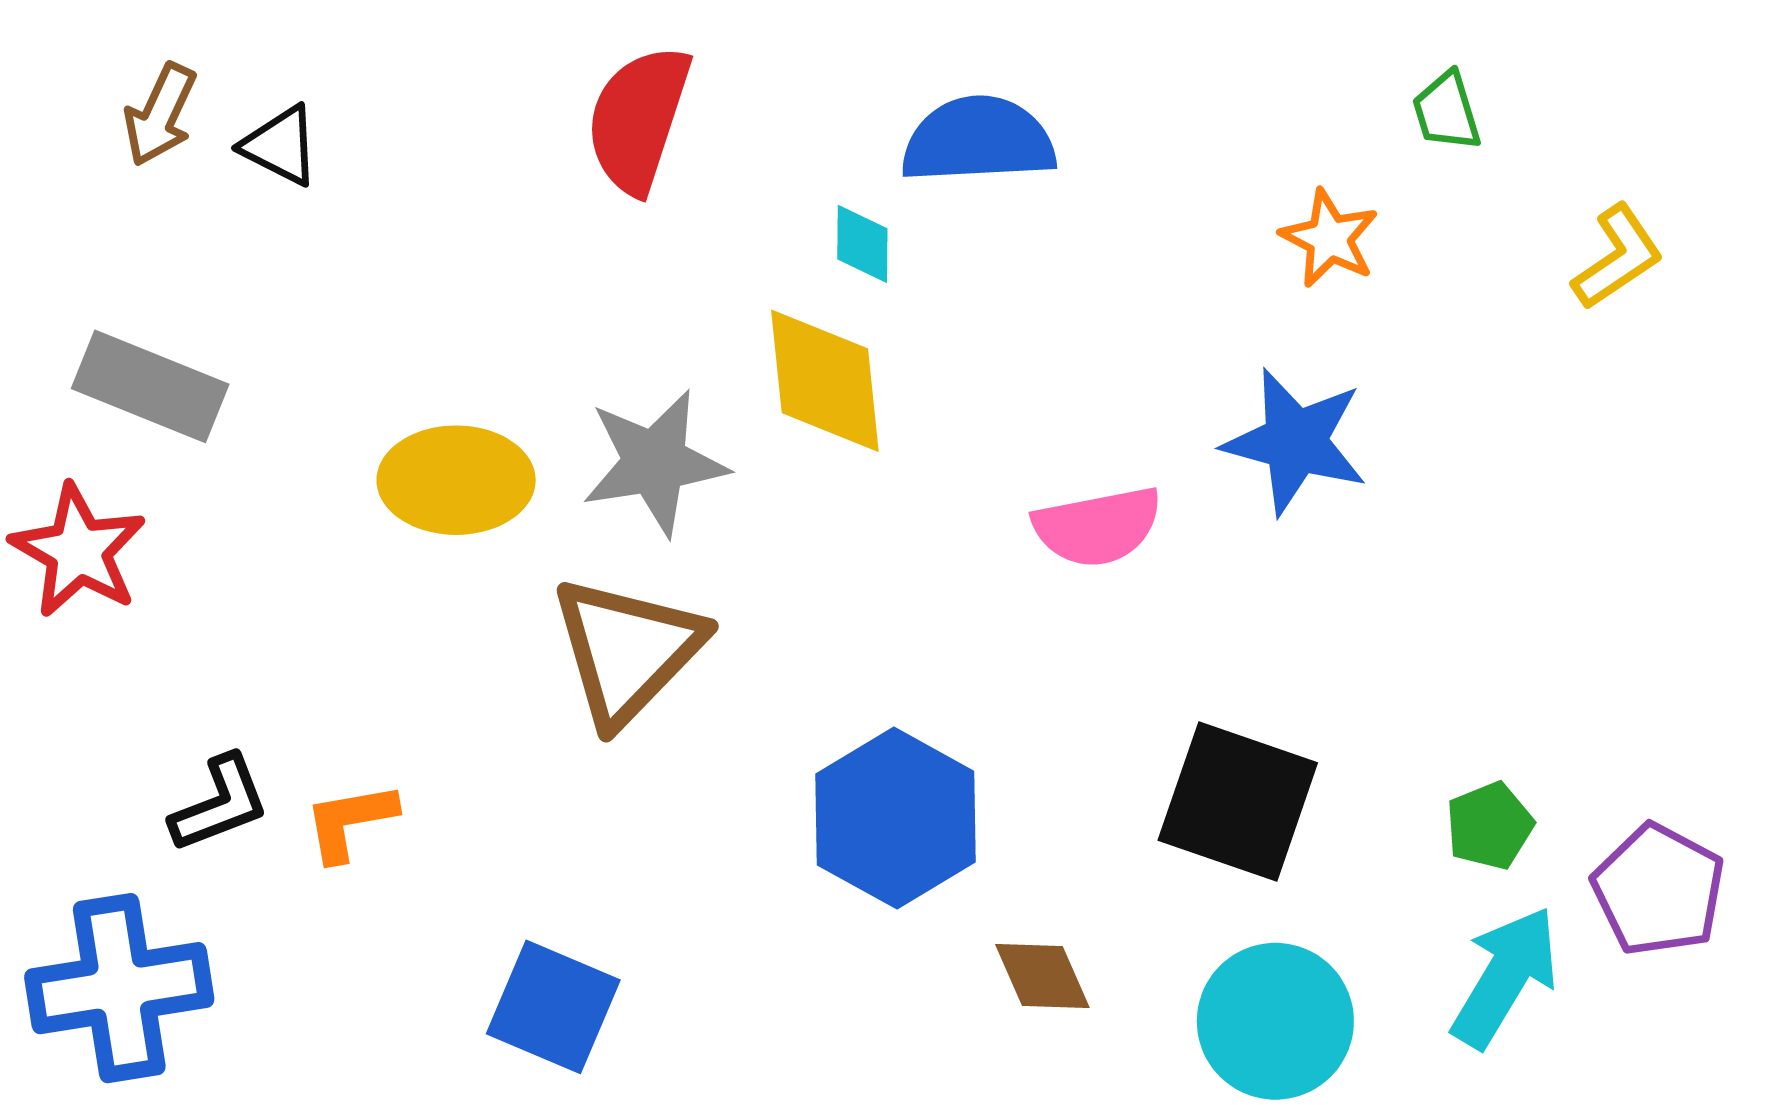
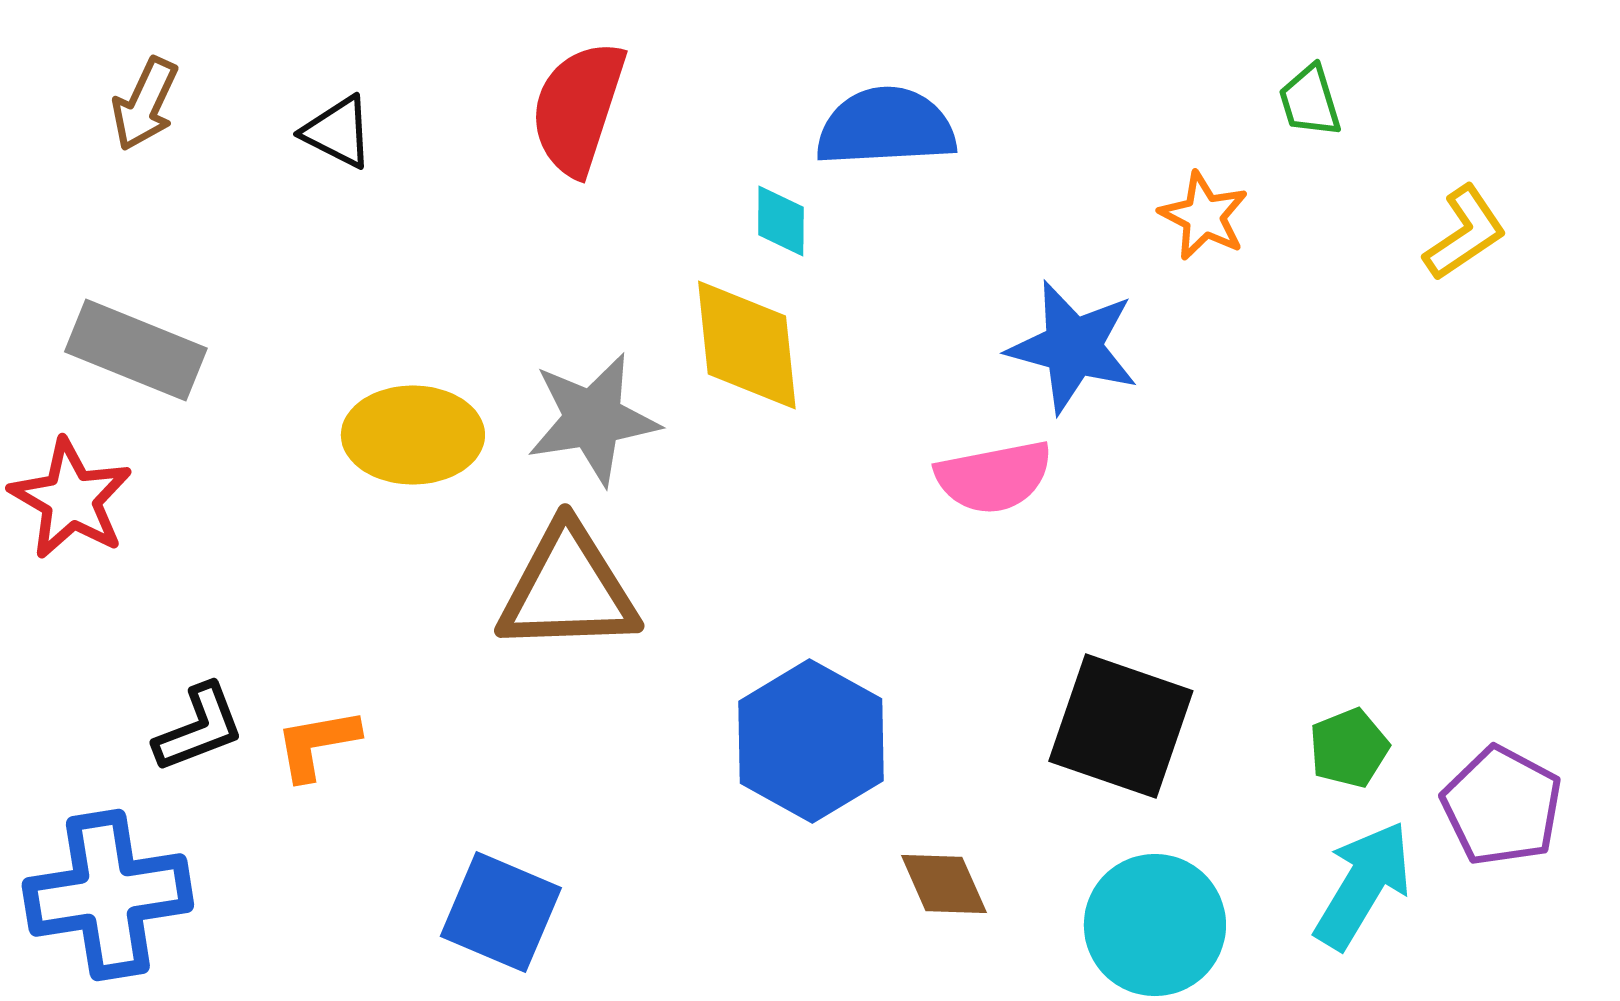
black triangle: (280, 146) -> (338, 132), moved
blue star: (1295, 442) -> (1073, 347), moved
brown triangle: (627, 650) -> (568, 589), turned 44

